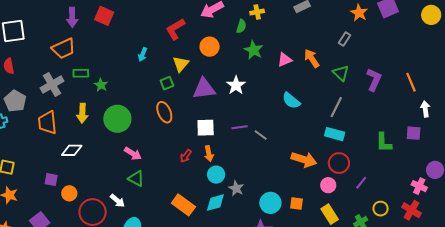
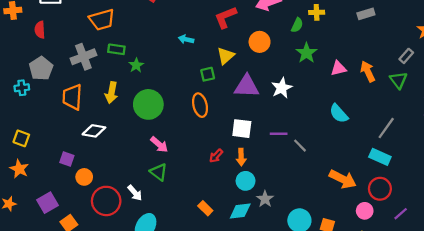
cyan arrow: (143, 54) -> (186, 39), turned 72
green triangle: (341, 73) -> (398, 80), moved
orange rectangle: (183, 205) -> (205, 208), size x0.6

